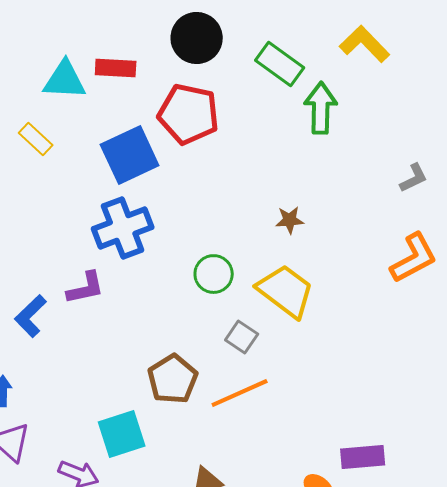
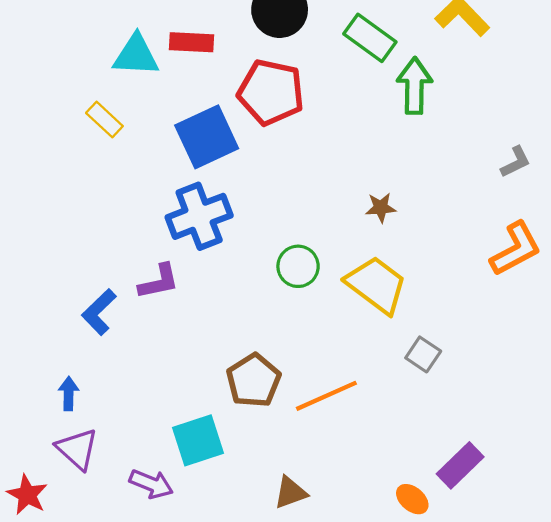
gray square: (242, 337) -> (423, 354), moved
purple rectangle: (363, 457) -> (460, 465), turned -39

